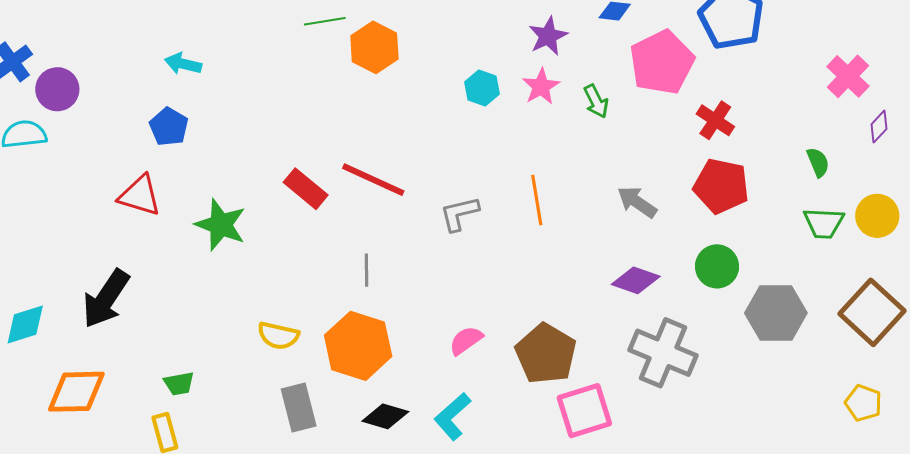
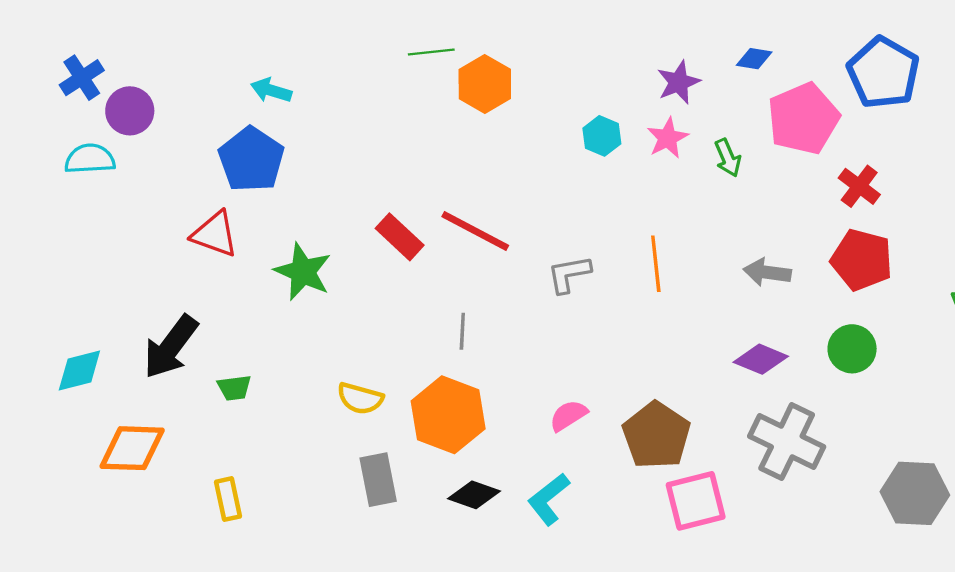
blue pentagon: (169, 127) -> (251, 159), size x1.5
gray arrow: (637, 202) -> (767, 272), turned -30
gray hexagon: (776, 313) -> (915, 493), moved
green trapezoid: (179, 384) -> (234, 388), moved

